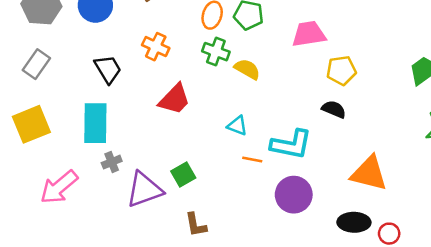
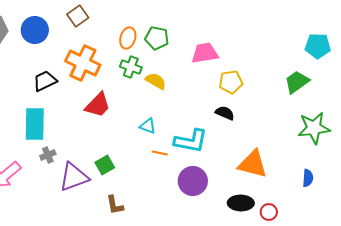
orange cross: (156, 47) -> (83, 63), size x1.6
black trapezoid: (108, 69) -> (45, 81), turned -85

